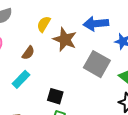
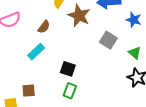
gray square: (97, 64) -> (108, 40), size x0.7

